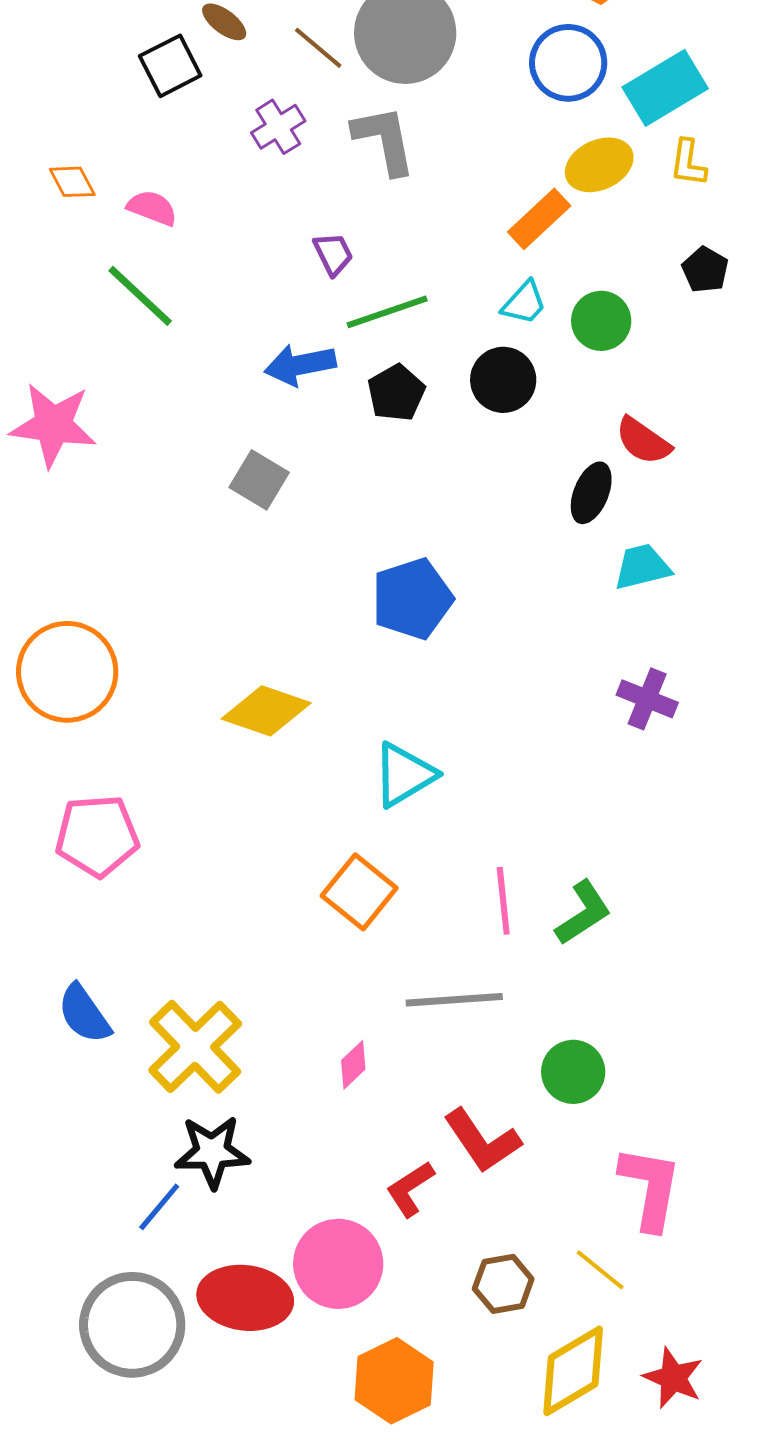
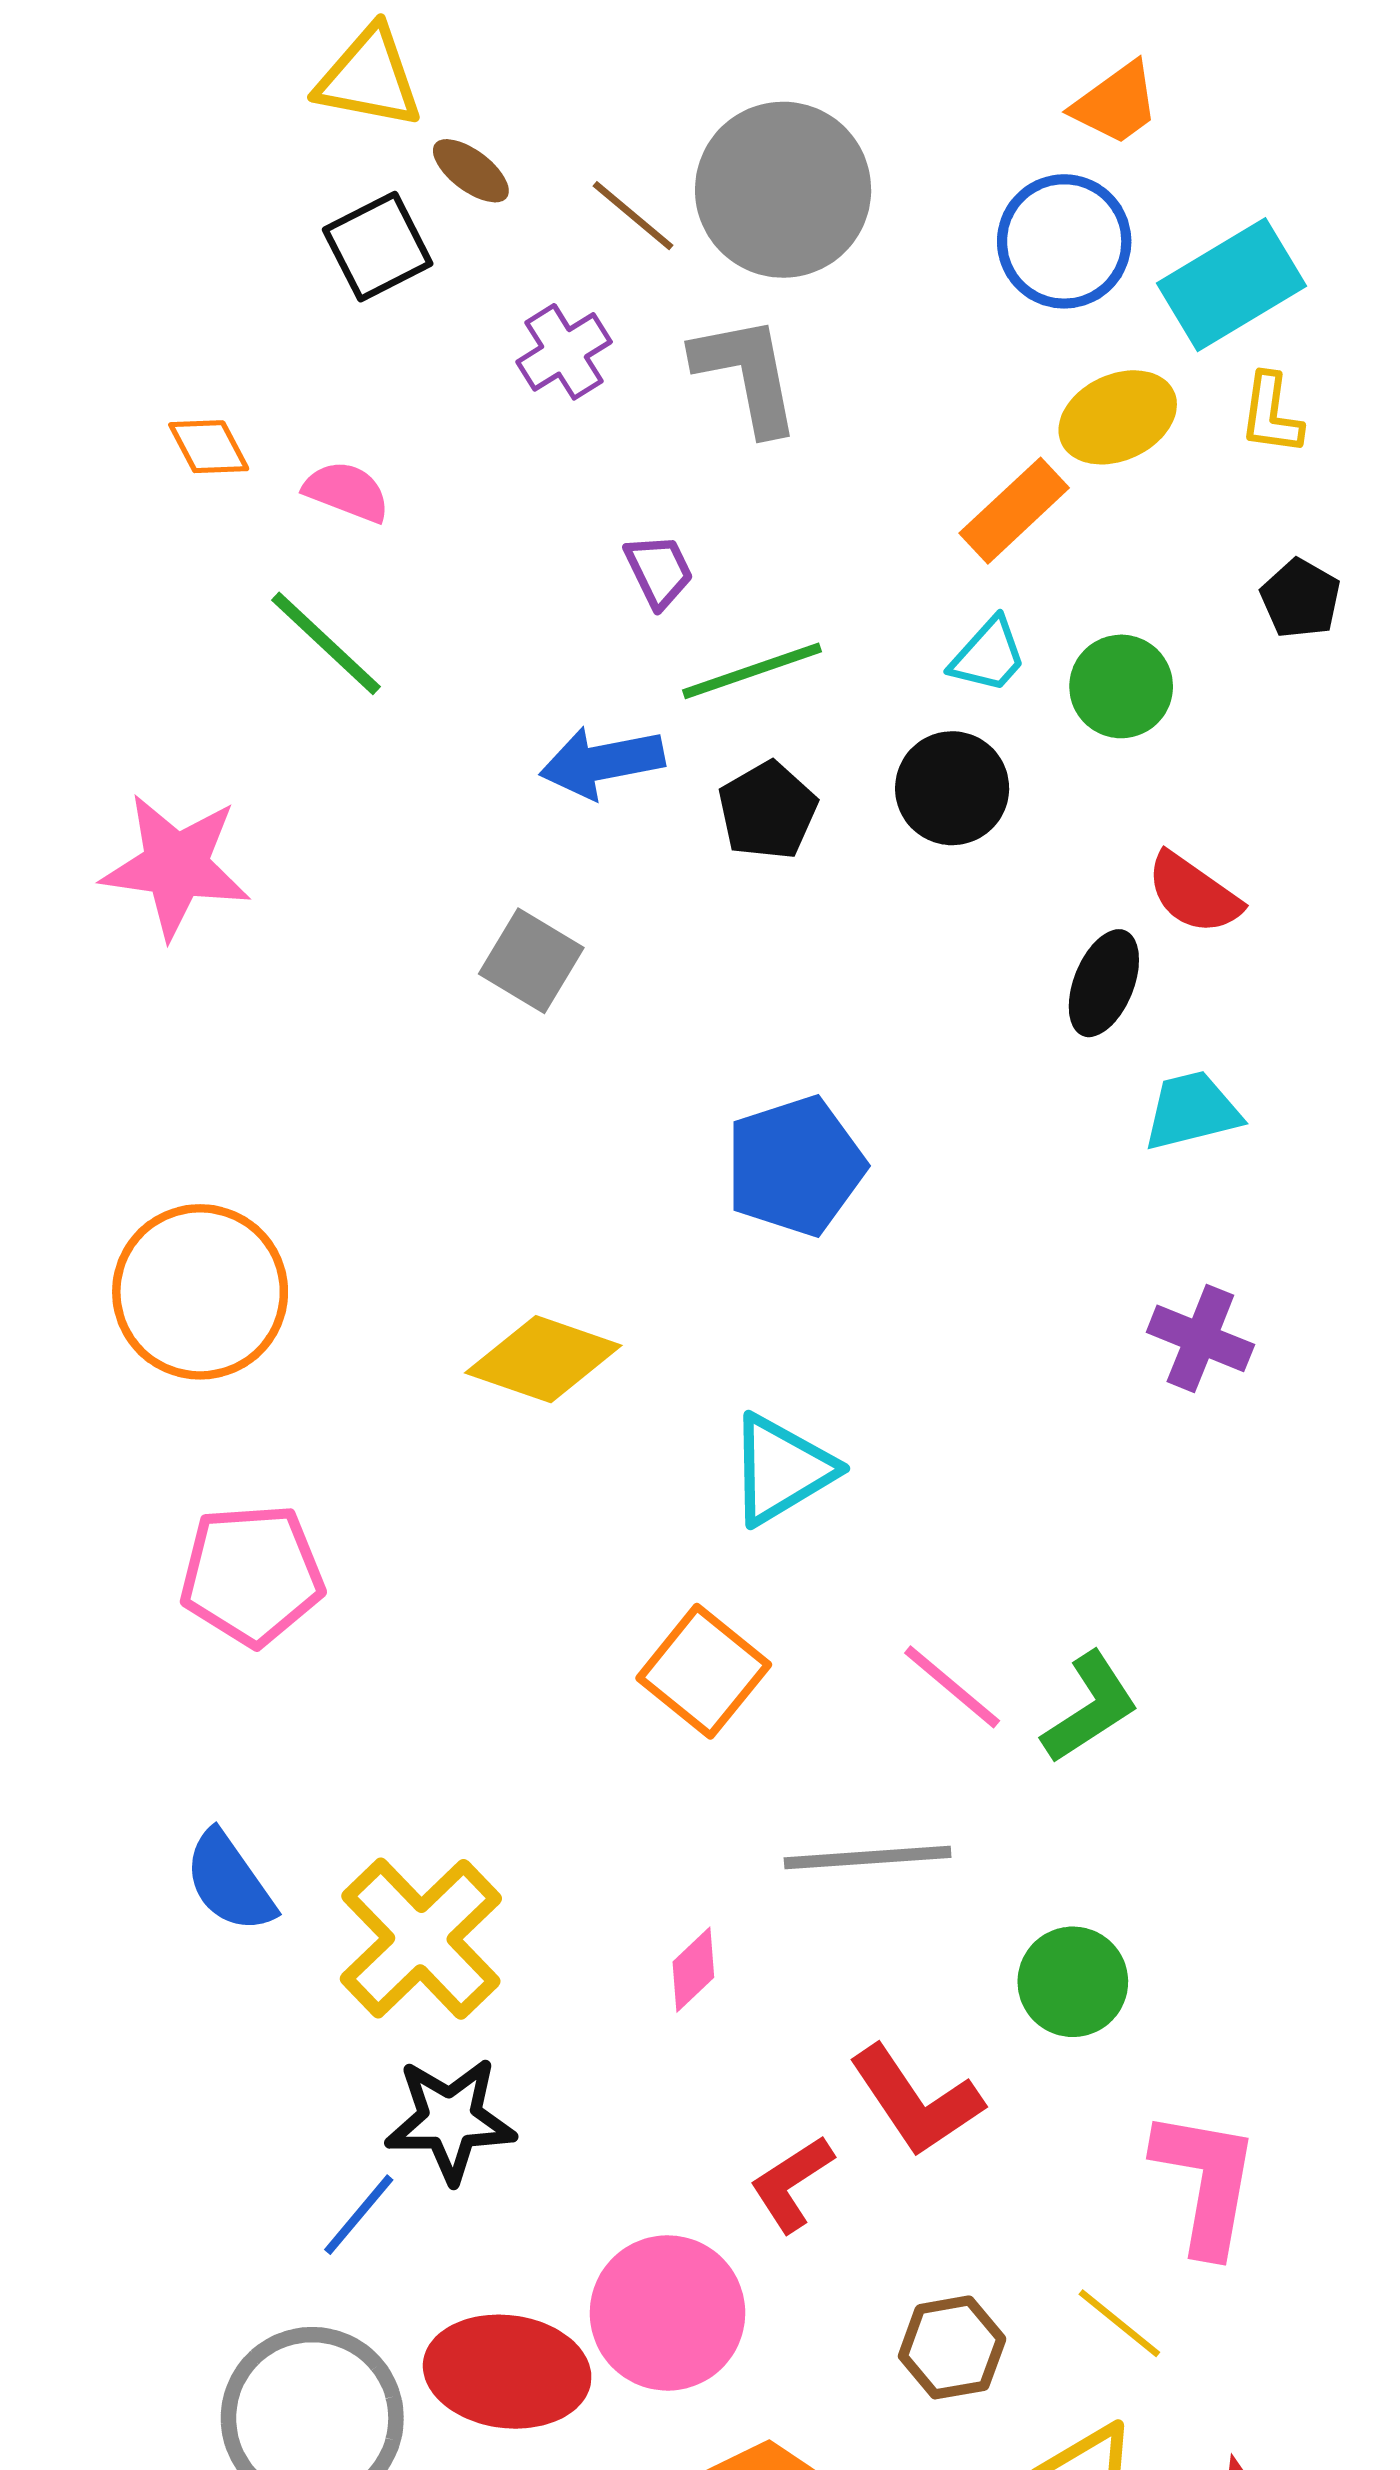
pink line: (503, 901) -> (952, 1687), turned -44

